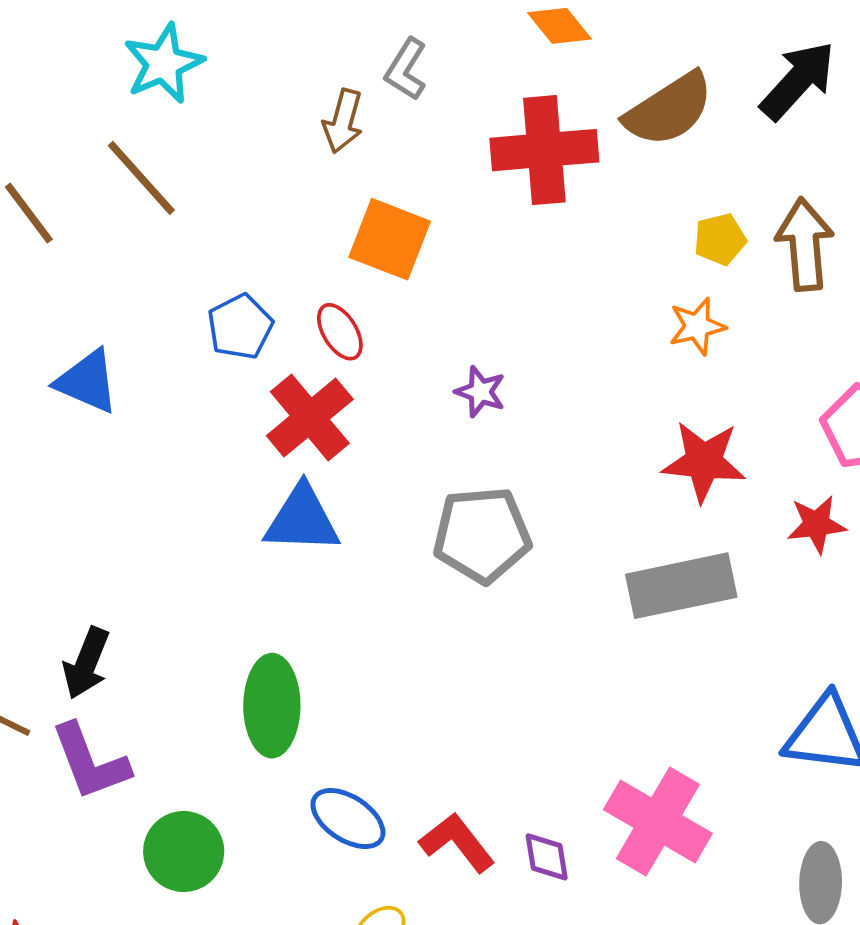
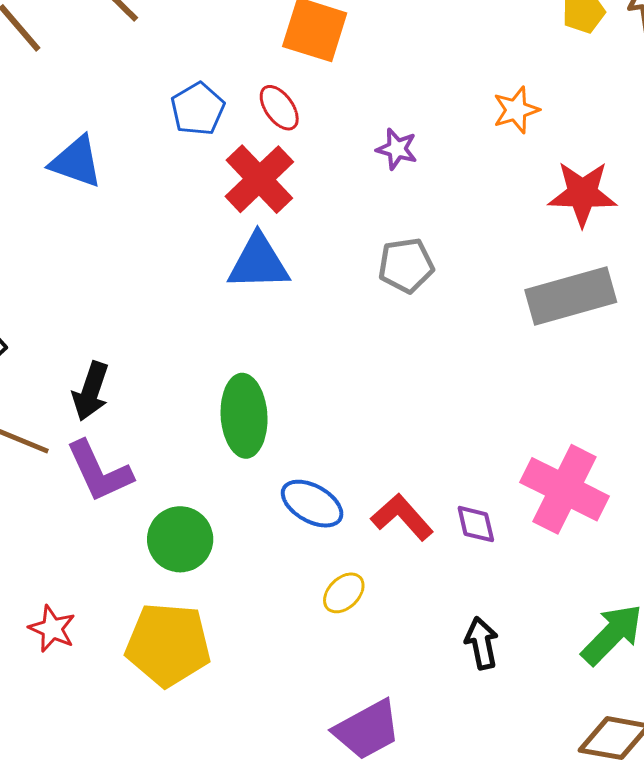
orange star: (697, 326) -> (516, 110), moved
gray pentagon: (482, 535) -> (406, 265), size x0.7

